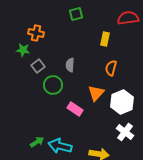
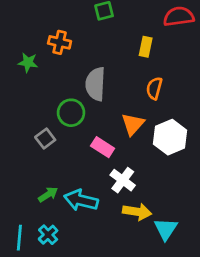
orange cross: (36, 33) -> (60, 42), moved
gray semicircle: (70, 65) -> (95, 84), size x1.6
gray square: (38, 66) -> (45, 139), moved
white cross: (125, 132) -> (123, 180), moved

